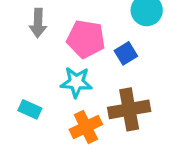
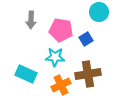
cyan rectangle: (30, 109) -> (26, 74), size x1.5

